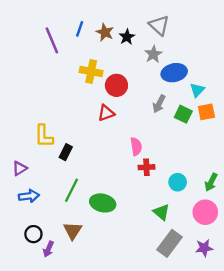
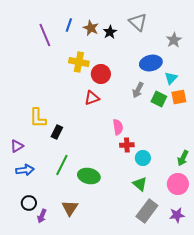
gray star: (153, 54) -> (174, 40), moved
cyan circle: (178, 182) -> (143, 158), moved
brown triangle: (73, 231) -> (70, 208), moved

